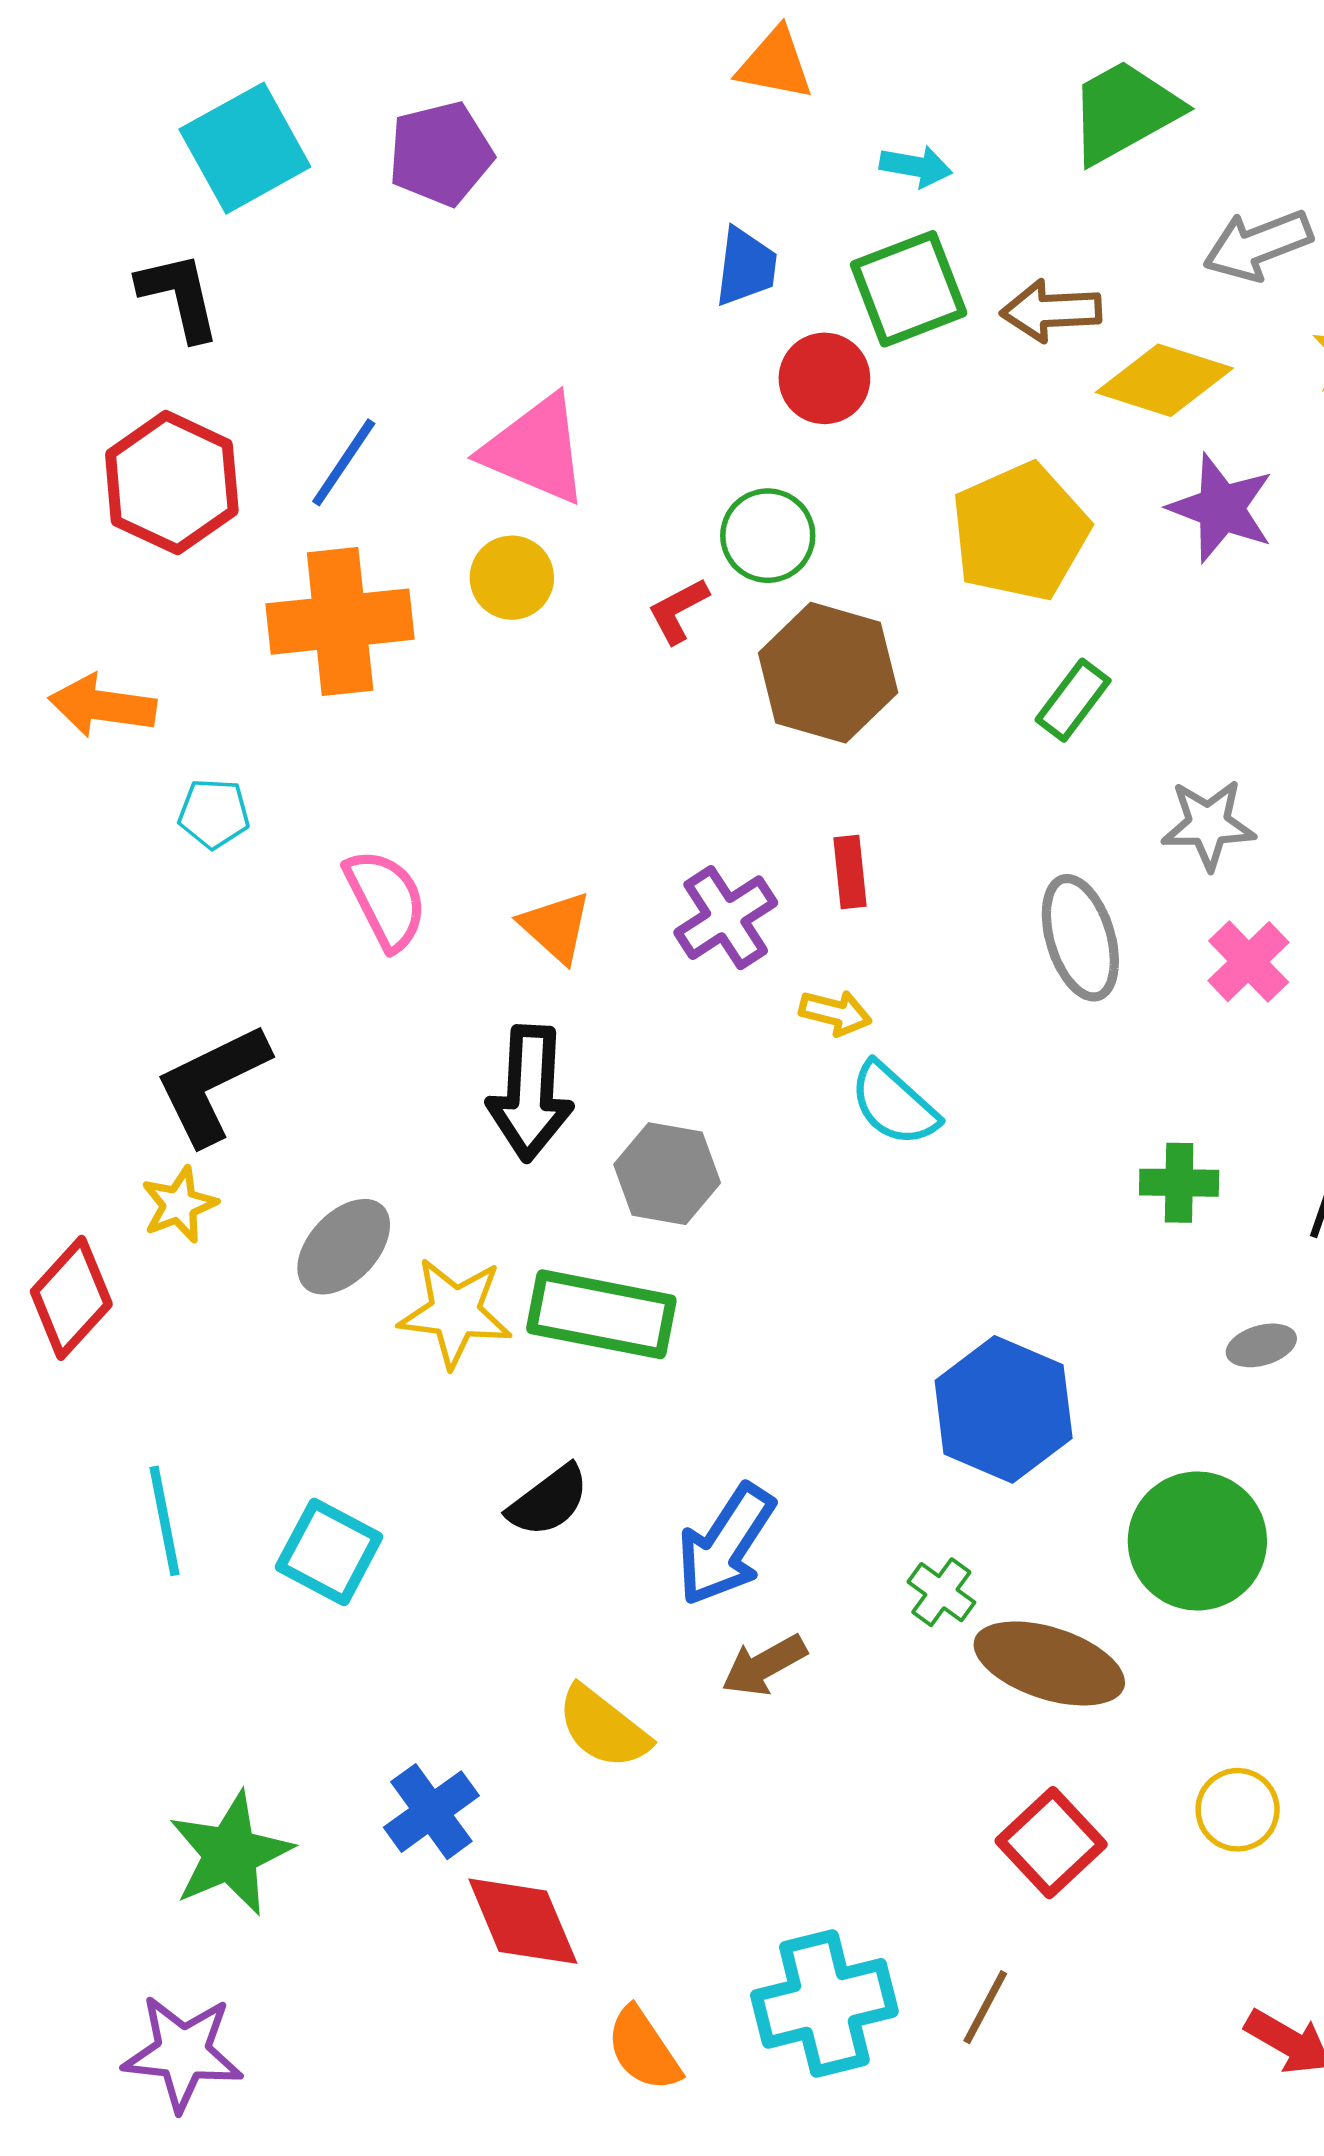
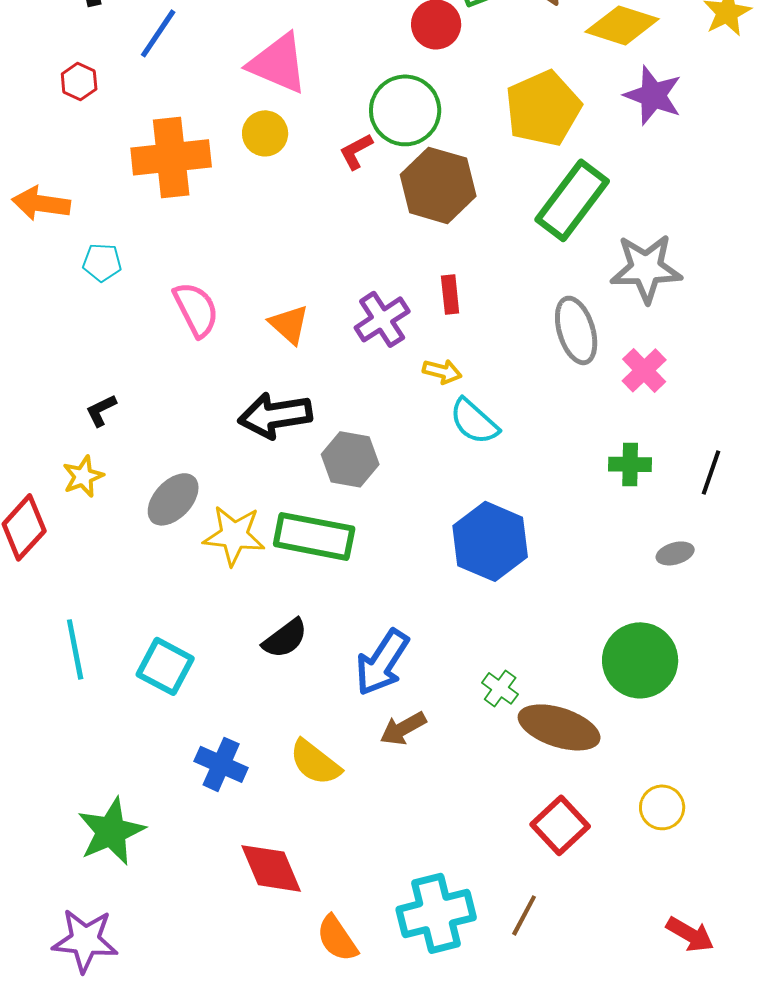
blue line: (344, 462) -> (158, 33), moved
red hexagon: (172, 483) -> (79, 81), size x0.5
green circle: (768, 536) -> (405, 110), size x1.4
green rectangle: (1073, 700) -> (572, 200), size x1.8
gray star: (1208, 824) -> (646, 268), size x1.4
pink cross: (1249, 962) -> (644, 370), moved
black L-shape: (212, 1084) -> (101, 410), size x0.5
black arrow: (530, 1093) -> (275, 415), turned 78
blue hexagon: (1004, 1409) -> (490, 541), moved
blue cross: (431, 1812) -> (221, 764), moved, turned -30

